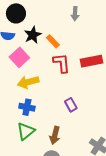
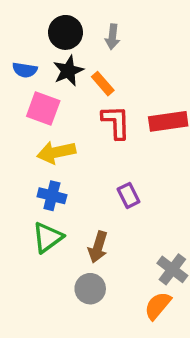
black circle: (16, 13) -> (66, 32), moved
gray arrow: (75, 14) -> (112, 37), moved
pink square: (19, 57) -> (43, 109), turned -30

